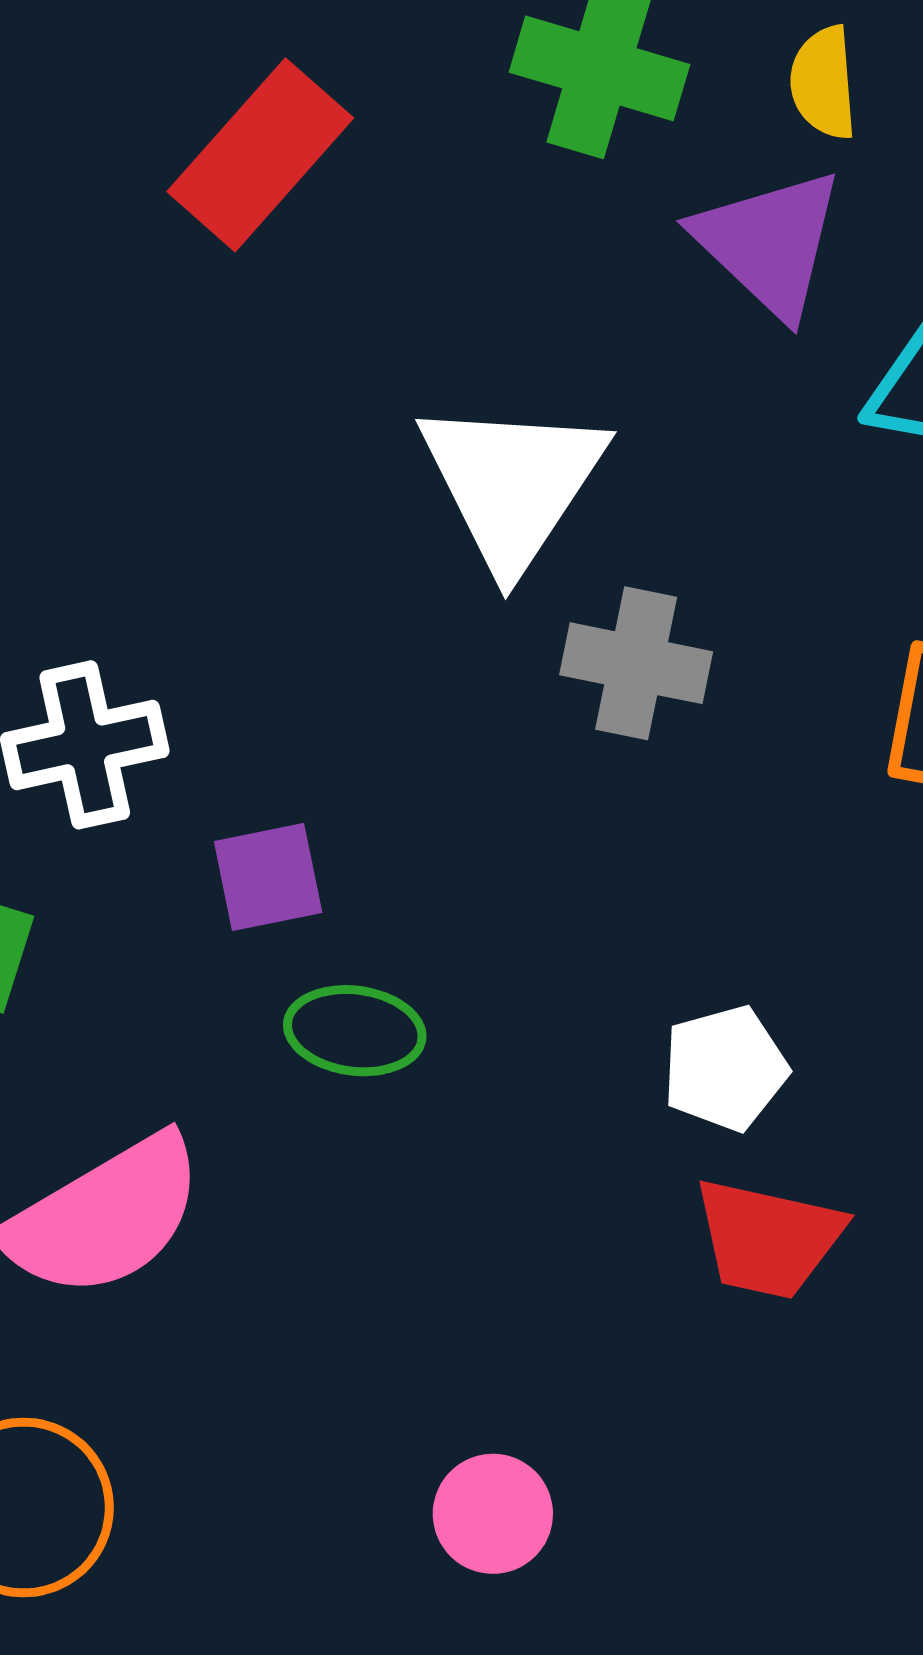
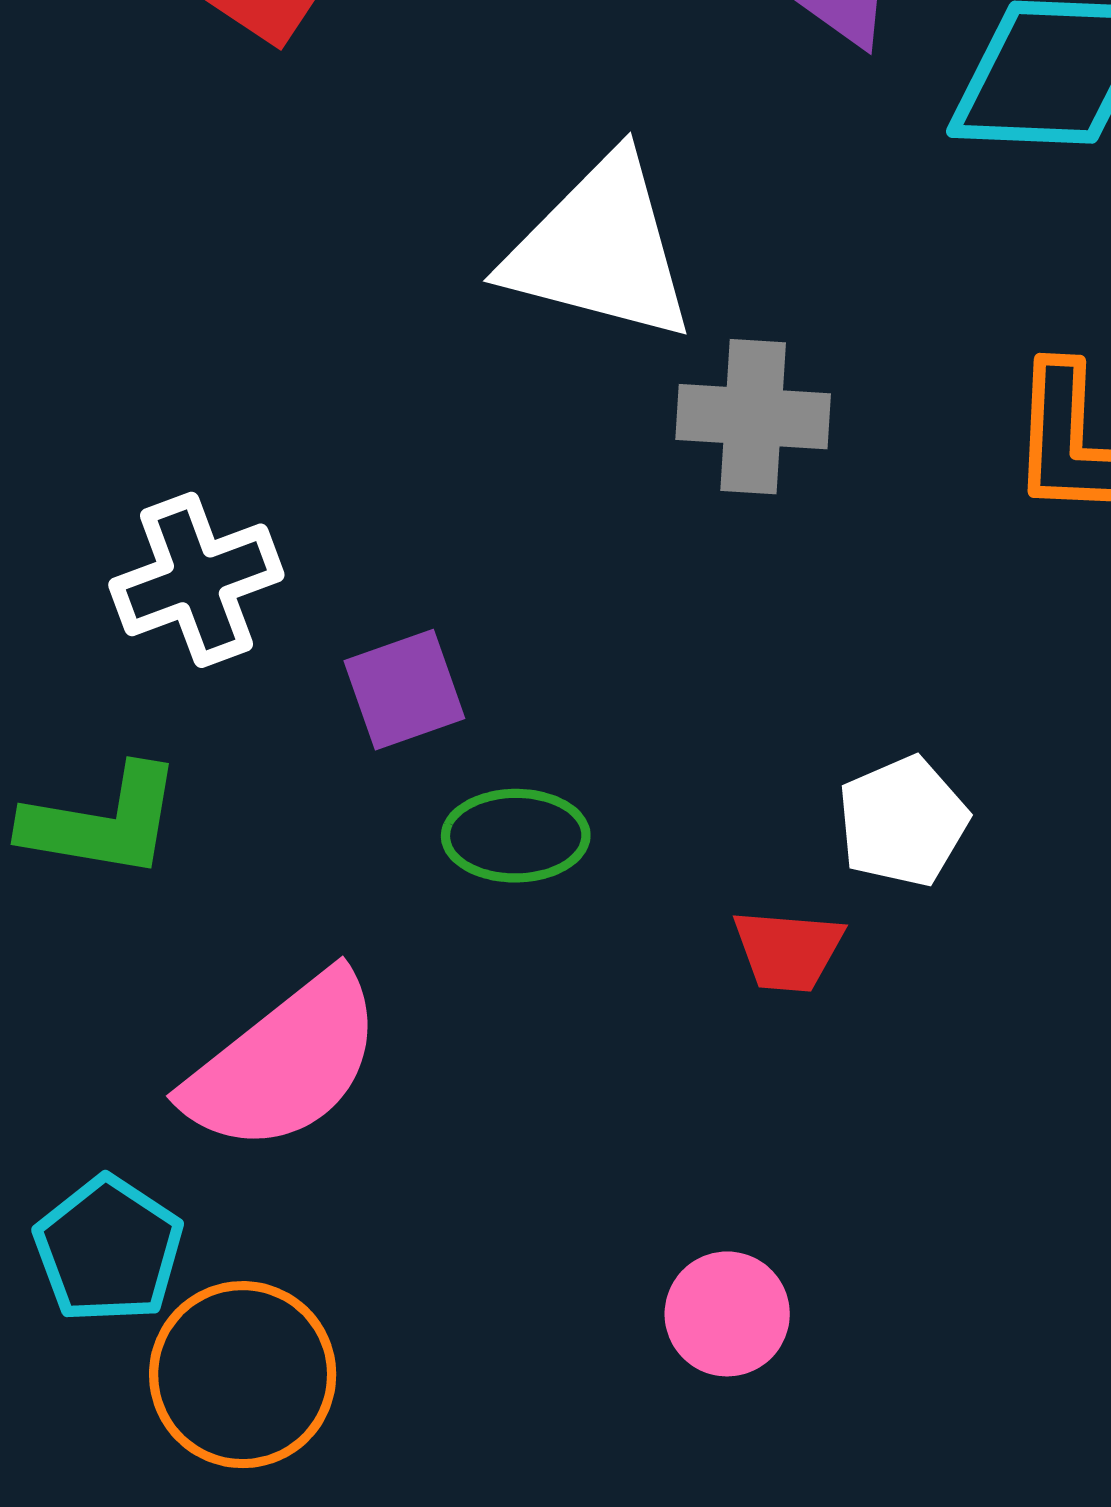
white triangle: (513, 484) -> (600, 249), turned -41
red trapezoid: (768, 1238) -> (788, 950), moved, size x0.7

